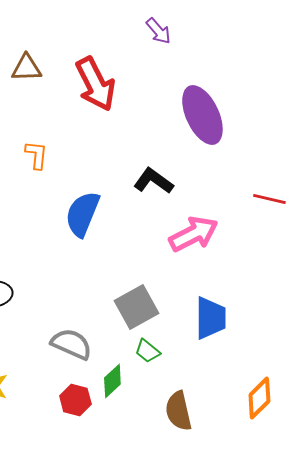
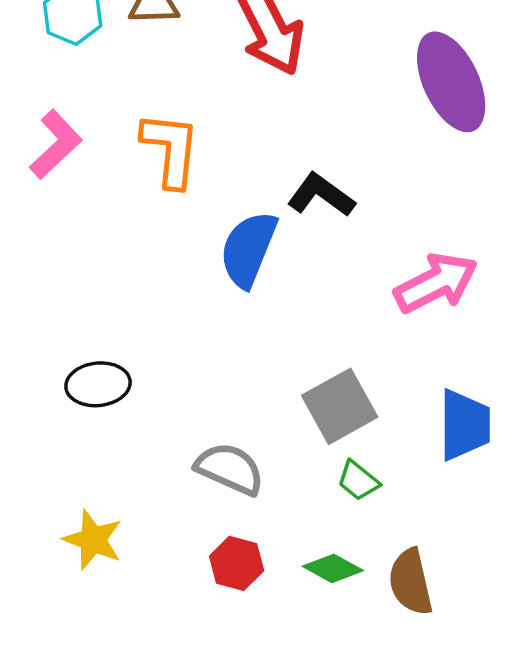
orange L-shape: (36, 155) -> (171, 149), size x1.6
black L-shape: (153, 181) -> (321, 195), moved
green diamond: (112, 381) -> (333, 568), moved, turned 72

